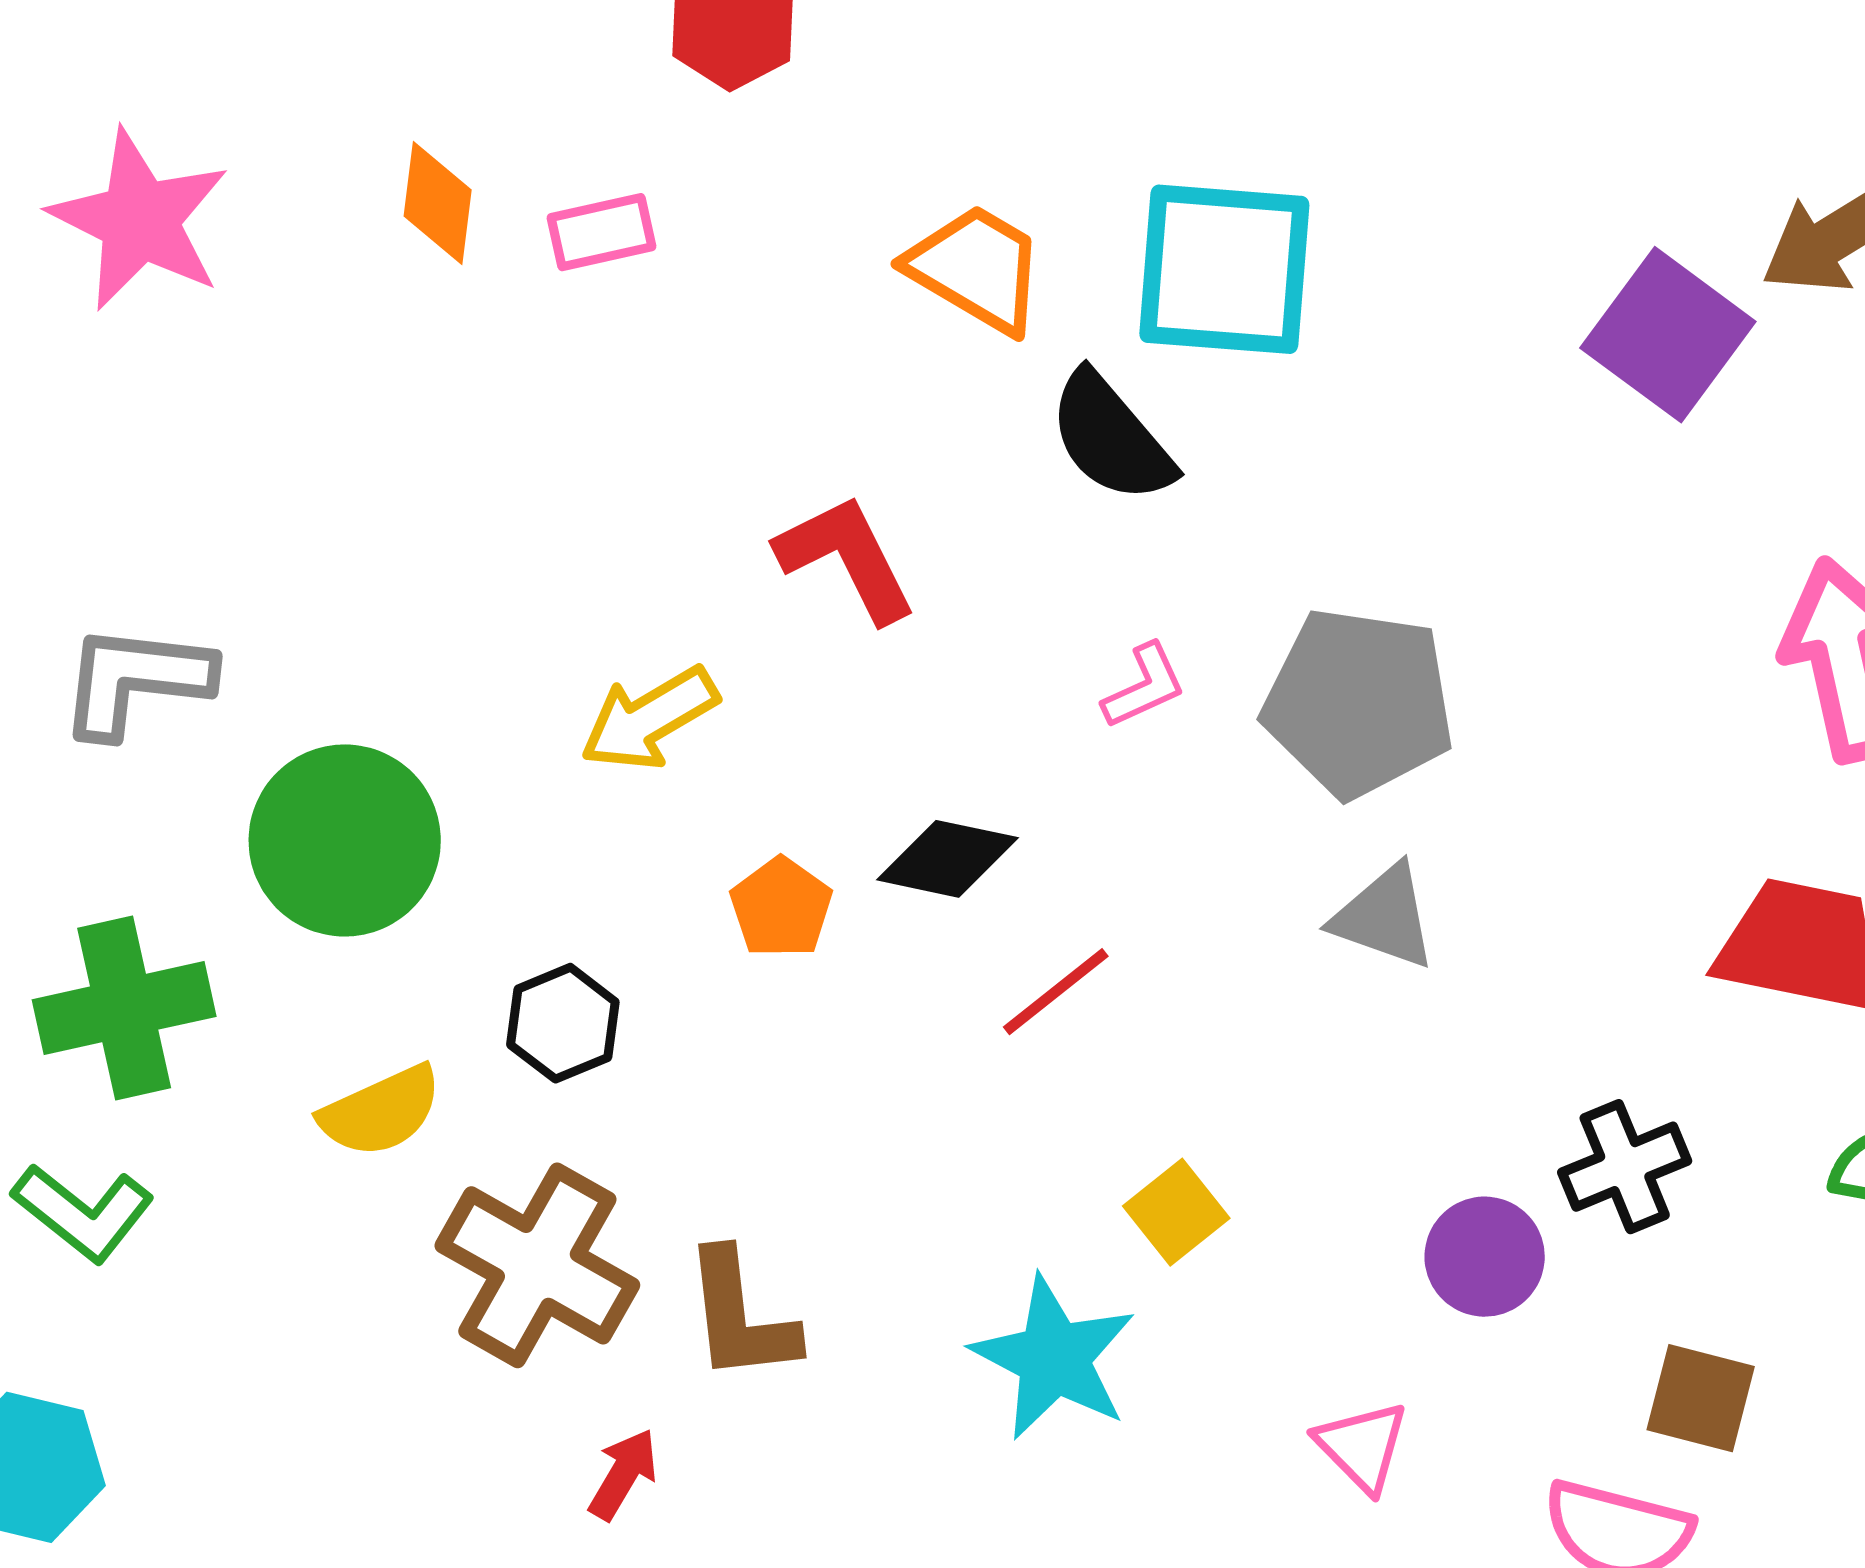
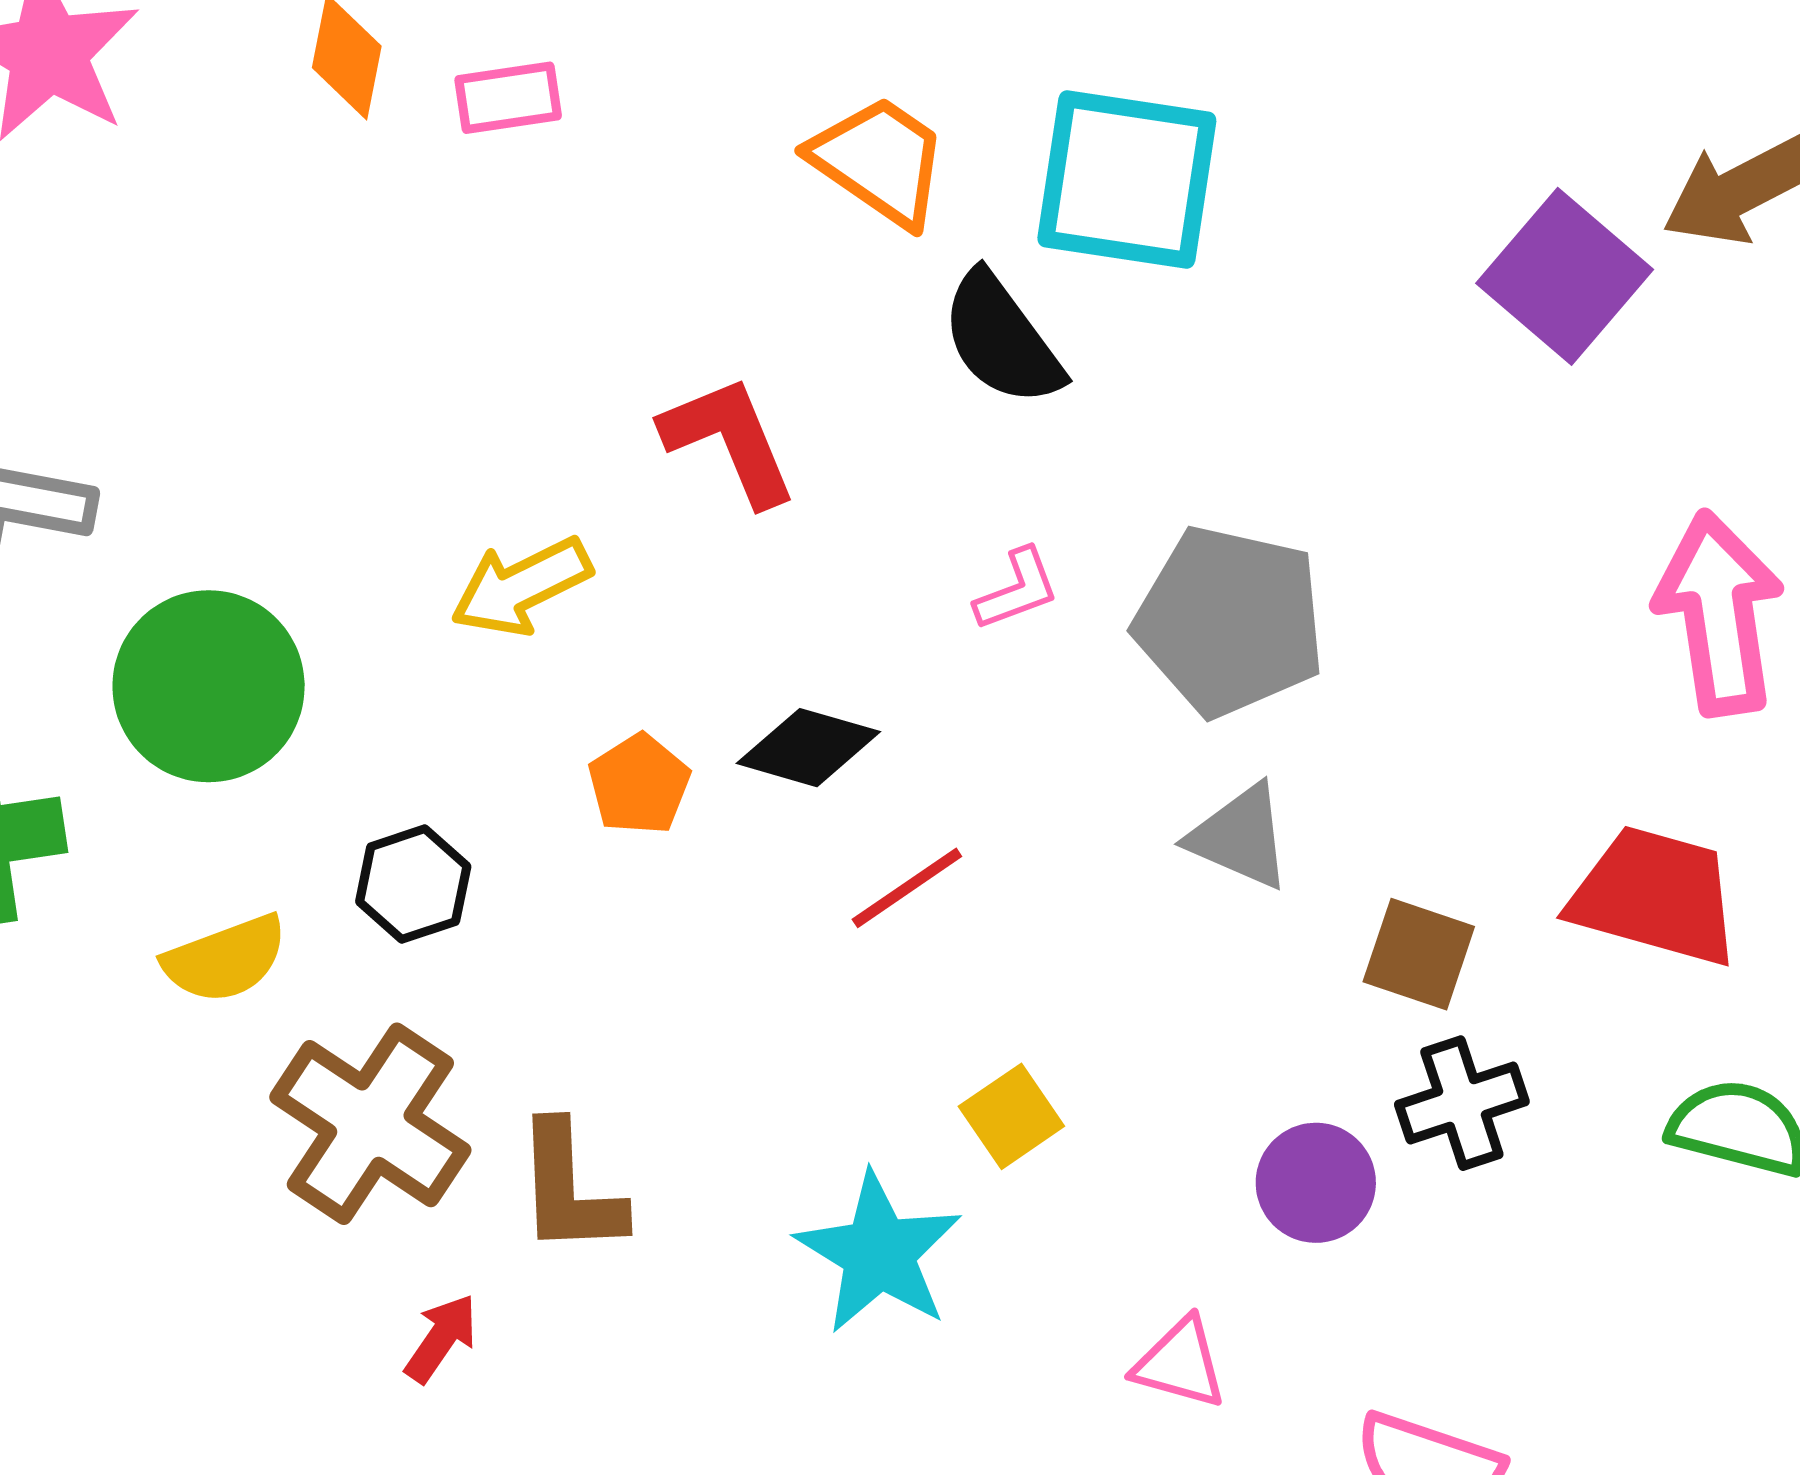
brown square: (1701, 1398) -> (1419, 954), moved
pink triangle: (1362, 1446) -> (1180, 1363), turned -34

